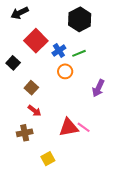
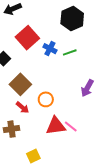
blue cross: (59, 50) -> (50, 49), turned -32
orange circle: (65, 71) -> (46, 99), moved
brown square: (31, 88) -> (20, 84), size x1.5

